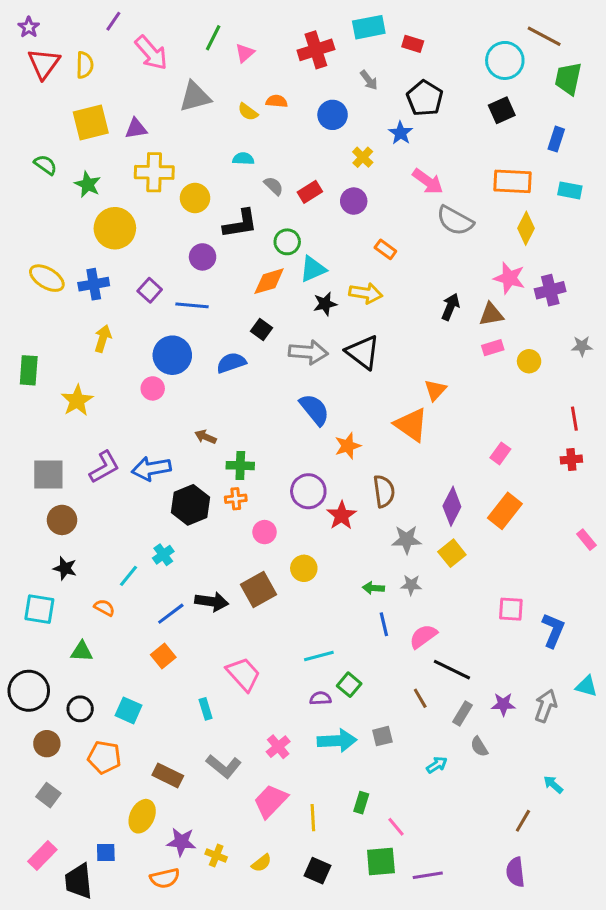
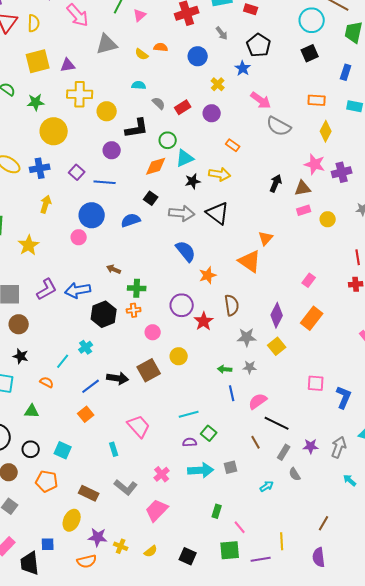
orange rectangle: (512, 181) -> (317, 100), size x0.7
green star: (88, 184) -> (36, 102), turned -30
cyan arrow: (553, 784) -> (350, 480), moved
yellow line: (313, 818) -> (282, 541), moved

